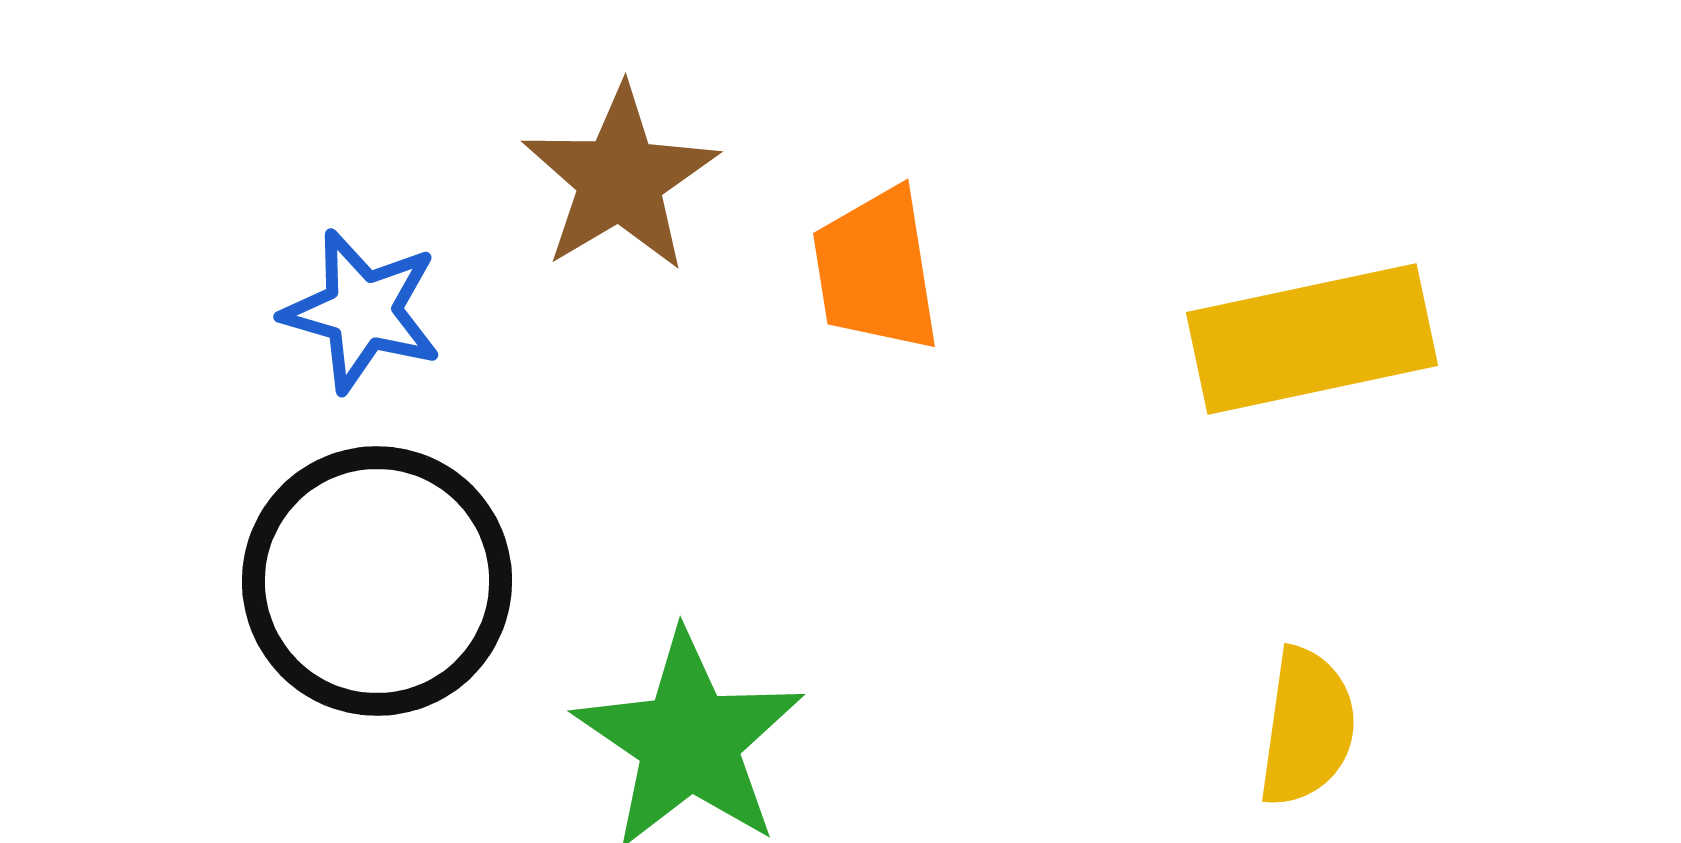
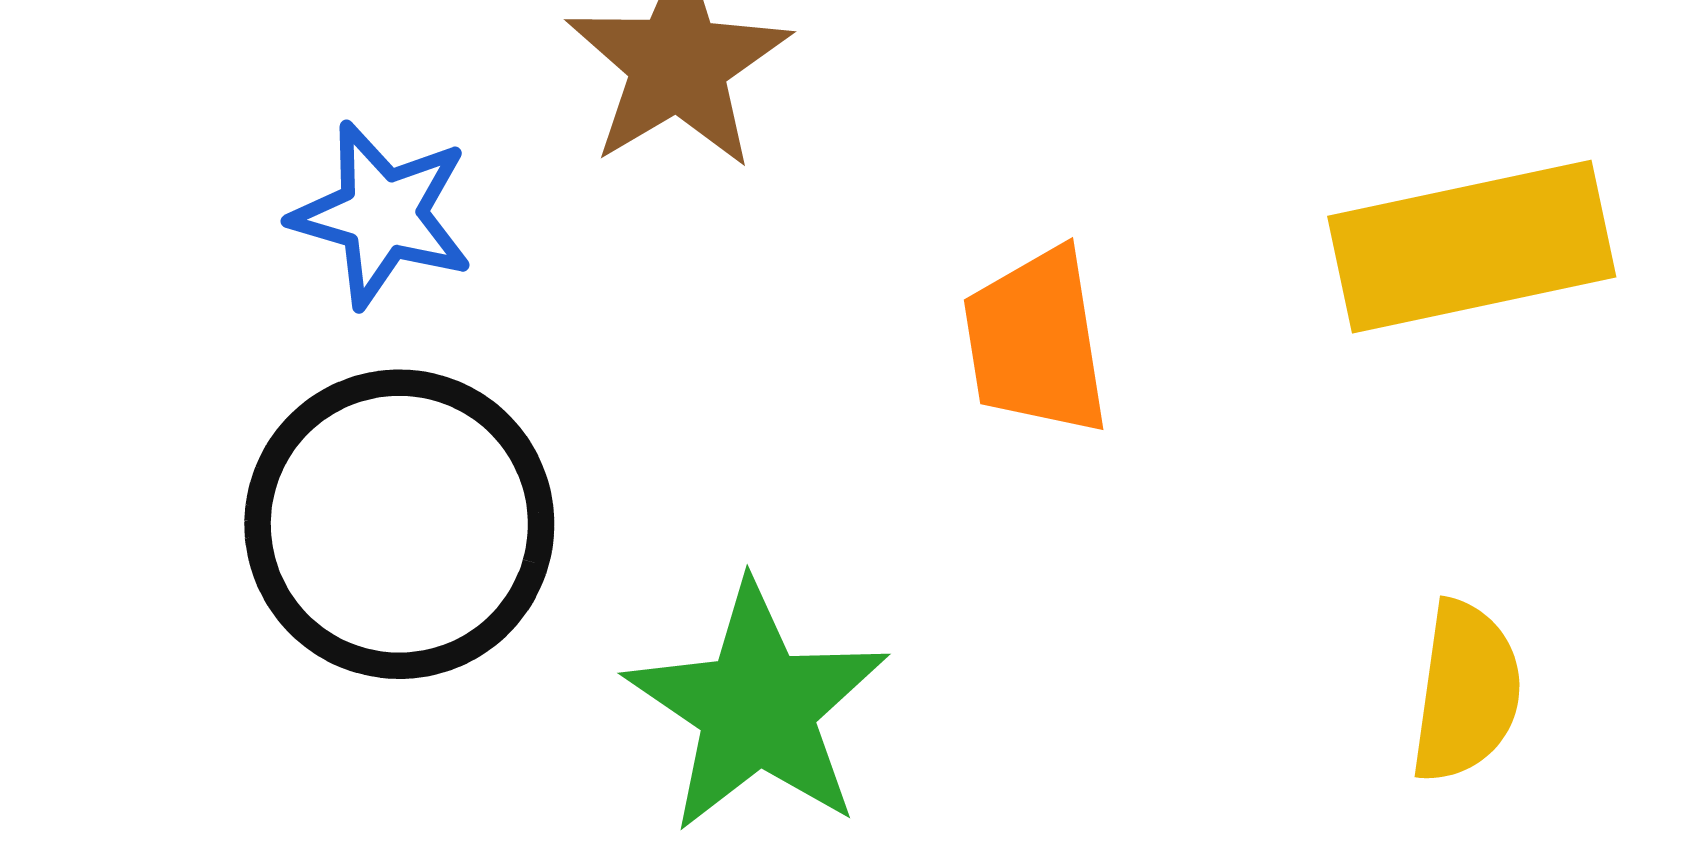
orange trapezoid: (876, 270) -> (1036, 342), moved

